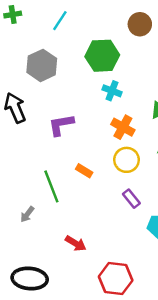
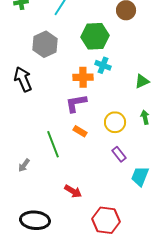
purple L-shape: (61, 125) -> (76, 103), moved
orange cross: (123, 127) -> (83, 77), moved, turned -30
gray arrow: (27, 214) -> (24, 165), moved

